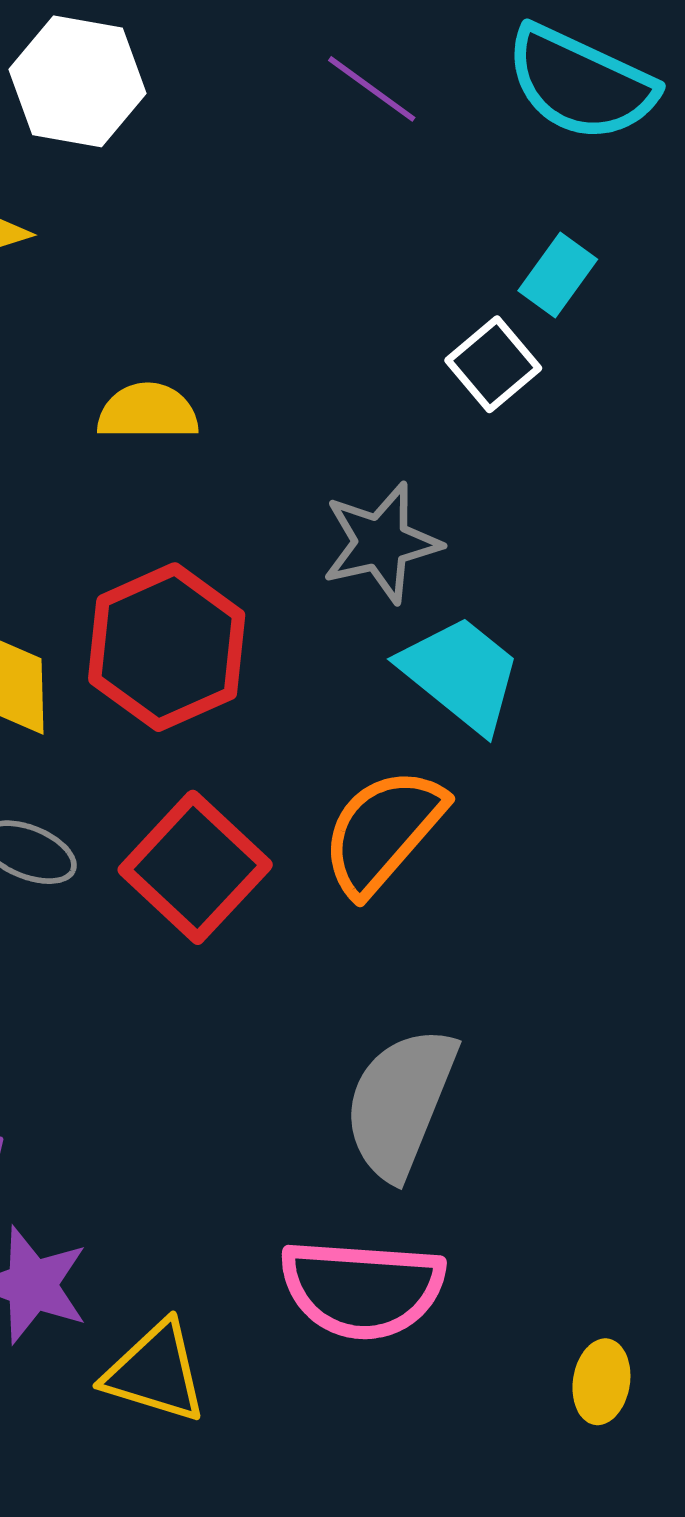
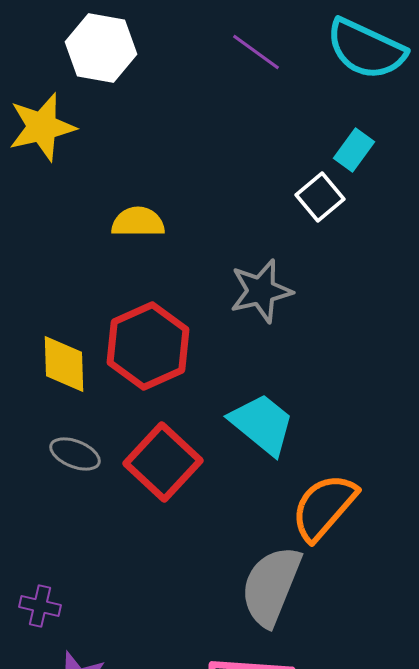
cyan trapezoid: (461, 674) -> (262, 424), moved
orange semicircle: (383, 831) -> (324, 507), moved

